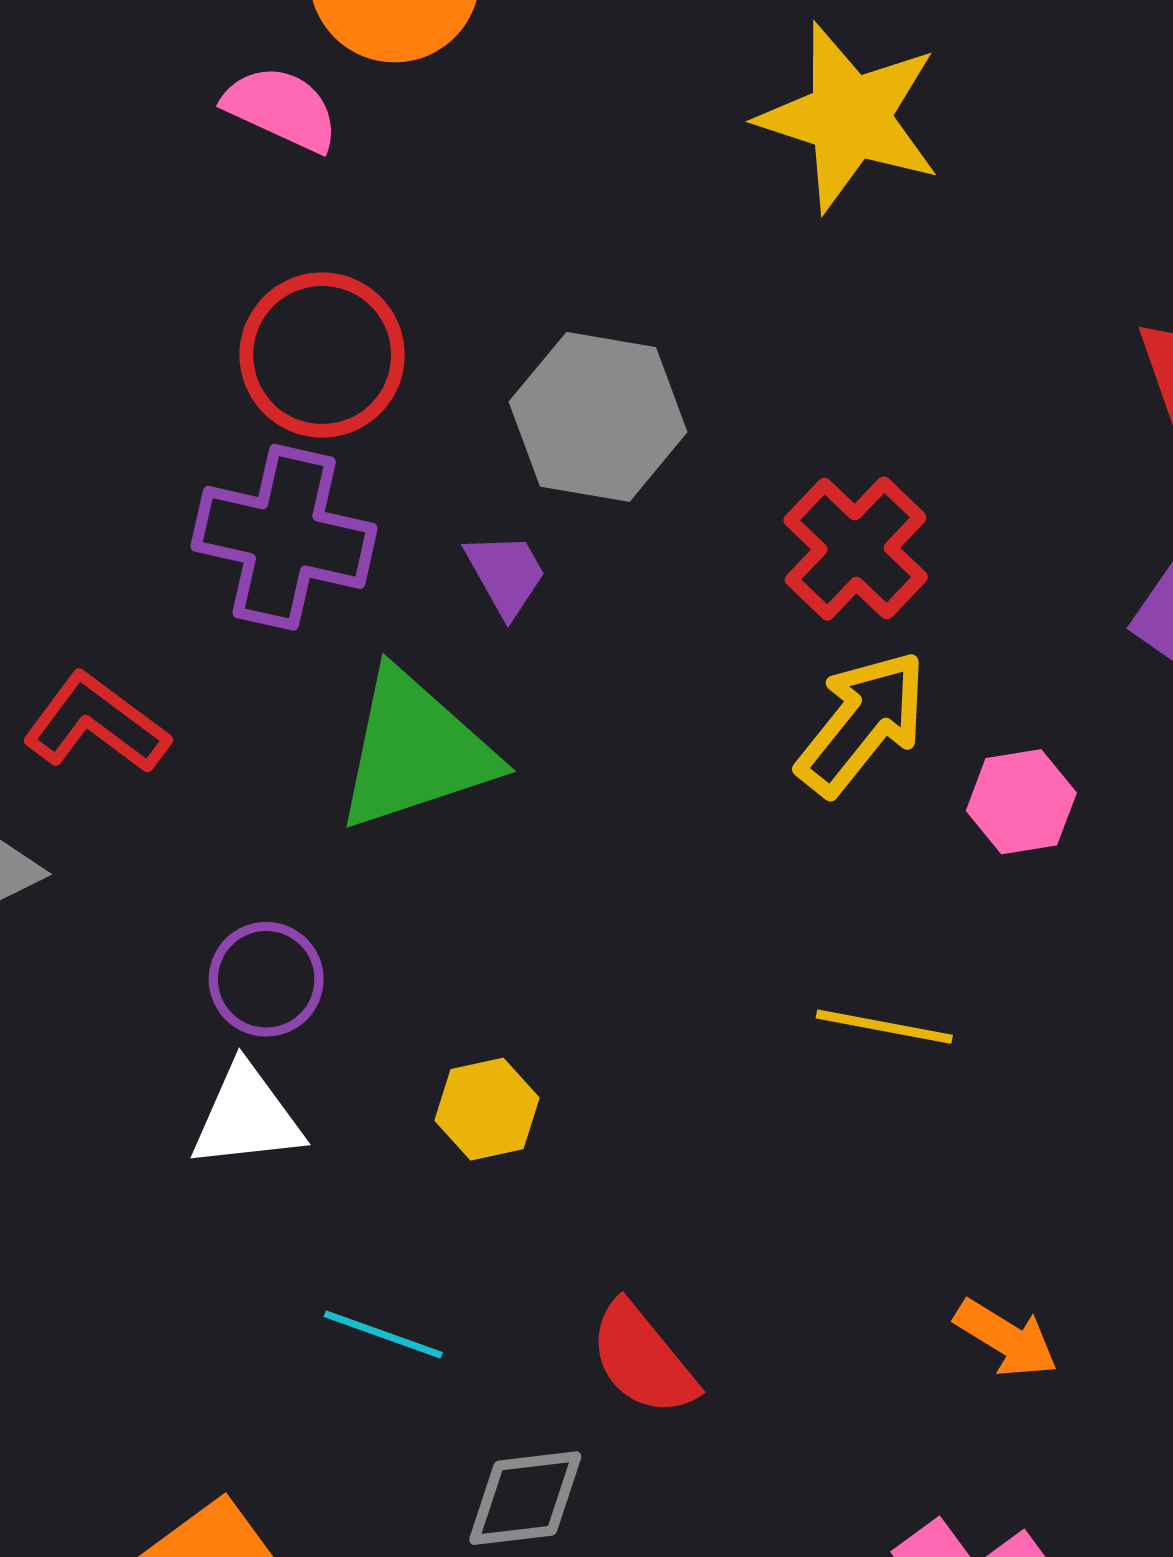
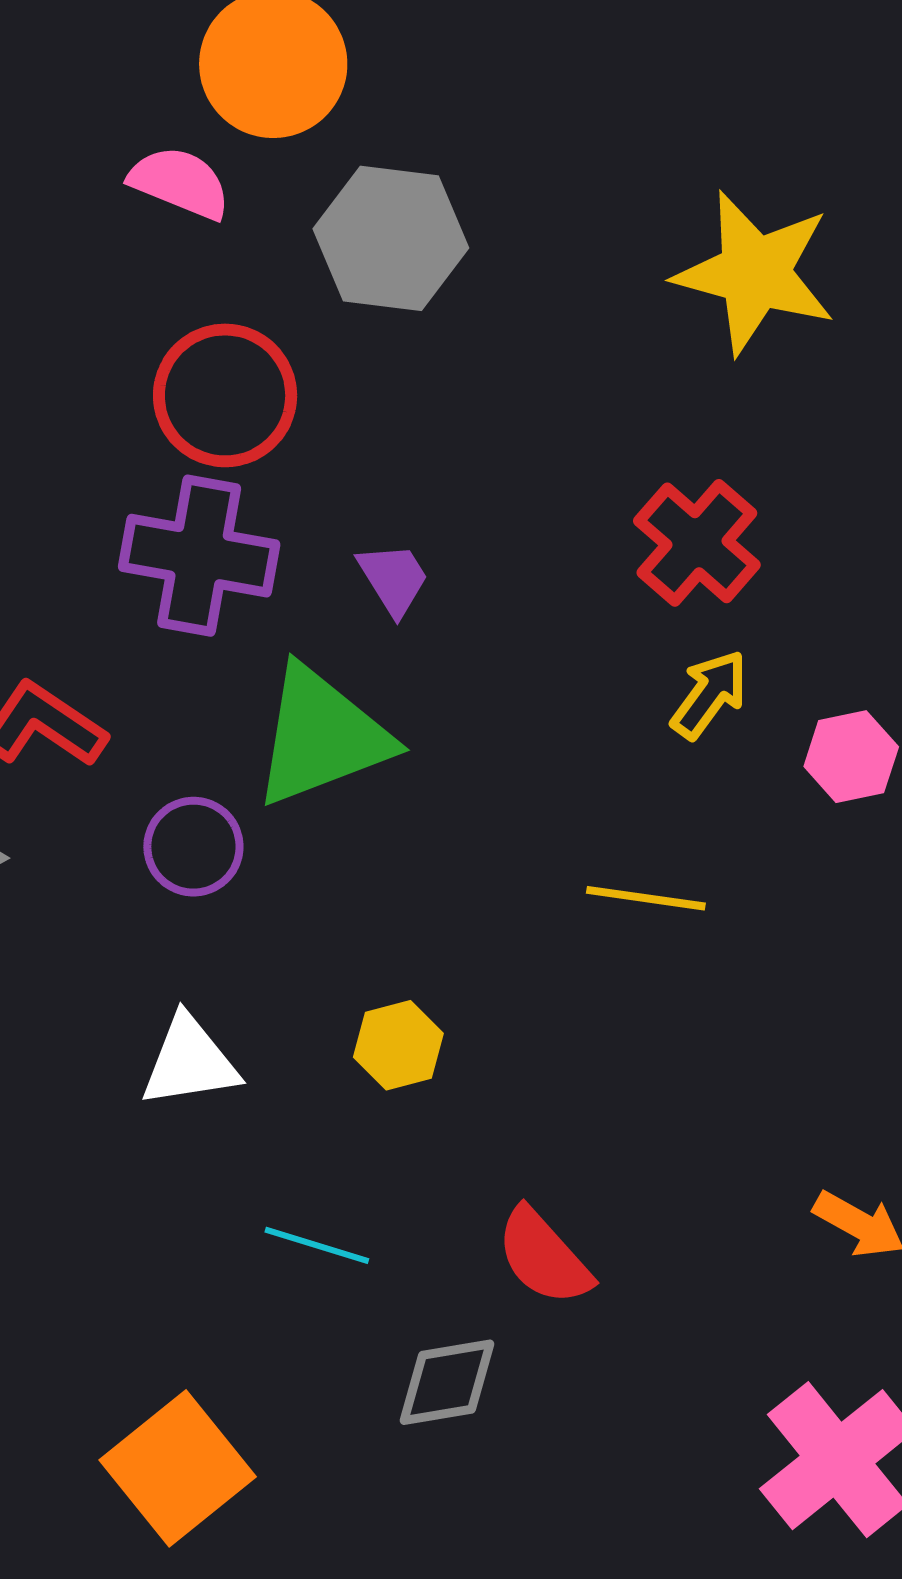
yellow star: (850, 117) -> (755, 273), moved
gray hexagon: (598, 417) -> (391, 238), moved
yellow arrow: (862, 723) -> (709, 694), size x0.7
purple circle: (266, 979) -> (193, 847), moved
yellow line: (884, 1027) -> (646, 898), moved

